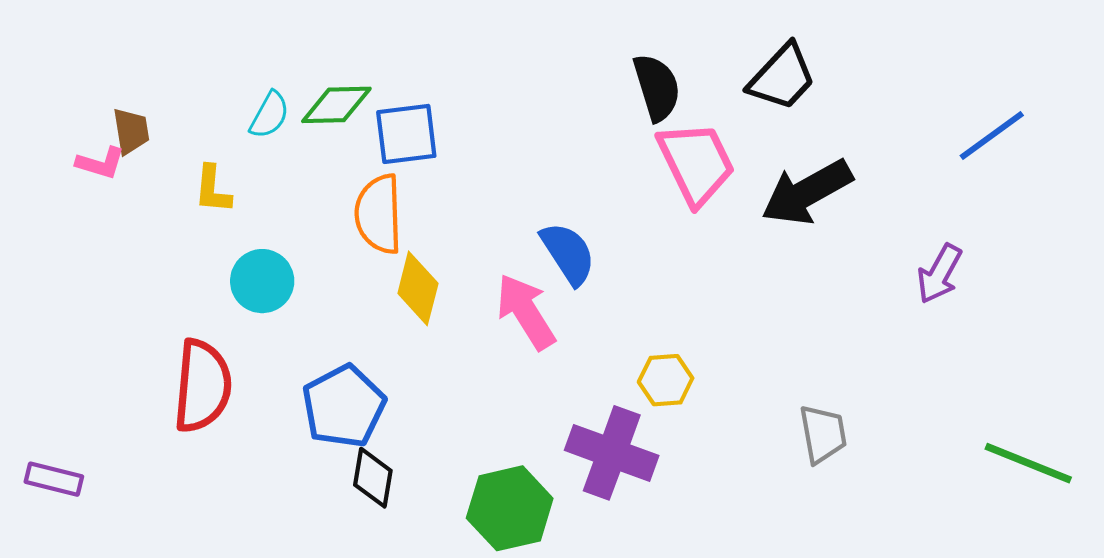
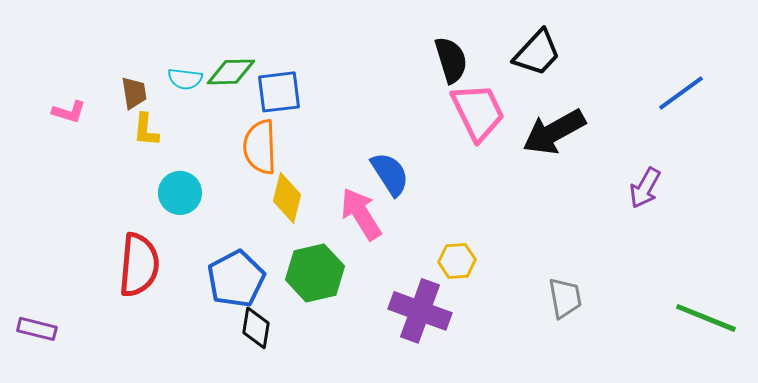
cyan semicircle: (269, 115) -> (185, 79), turned 68
brown trapezoid: (131, 131) -> (134, 93), moved
green hexagon: (510, 508) -> (315, 273), moved

